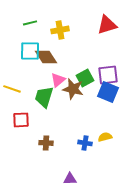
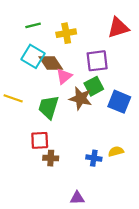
cyan square: (30, 51) -> (33, 56), turned 30
purple square: (108, 75) -> (97, 61), moved
pink triangle: (58, 80) -> (64, 76), moved
red square: (21, 120) -> (40, 140), moved

